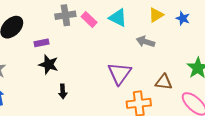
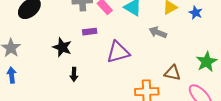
purple rectangle: (41, 43) -> (90, 32), moved
purple triangle: (119, 73) -> (118, 52), moved, turned 35

